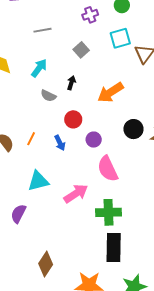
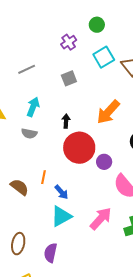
gray square: (81, 50) -> (69, 78), turned 35
black arrow: (71, 83) -> (66, 121), moved
gray semicircle: (48, 96) -> (29, 133), moved
red circle: (73, 119) -> (79, 148), size x1.8
blue arrow: (60, 143) -> (61, 192), moved

